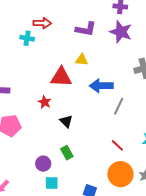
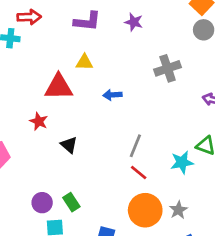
purple star: (121, 32) -> (134, 22), size x0.6
blue arrow: (101, 86) -> (112, 95), size x0.6
gray line: (119, 106) -> (135, 146), moved
green rectangle: (67, 153) -> (71, 202), moved

